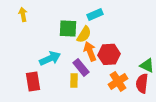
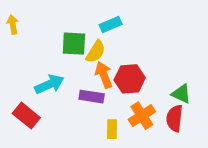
purple rectangle: (81, 67) -> (92, 97), turned -42
yellow rectangle: (74, 80) -> (112, 129), moved
red rectangle: (33, 81) -> (26, 116), turned -42

